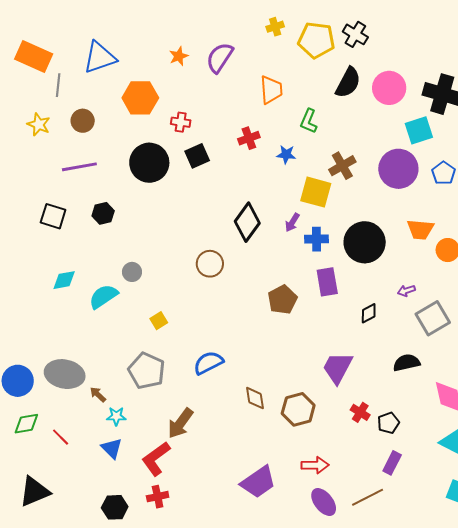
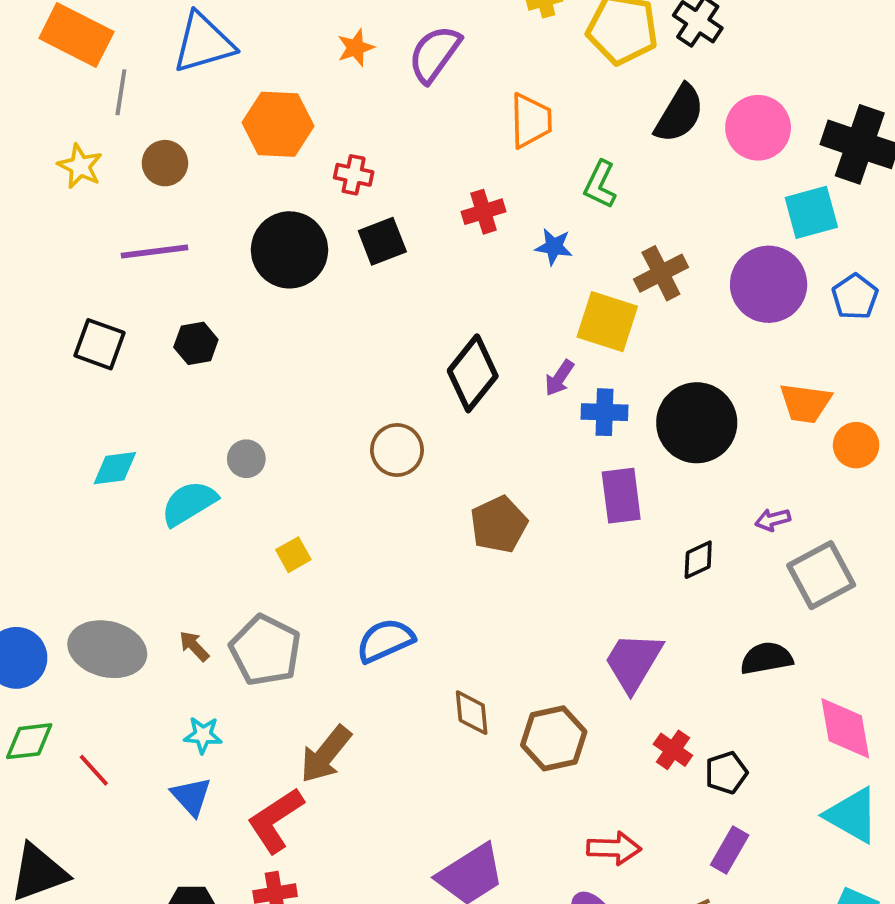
brown pentagon: (282, 300) -> (499, 525), moved
brown arrow: (98, 395) -> (194, 646), moved
red arrow: (315, 465) -> (614, 848), moved

